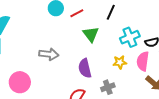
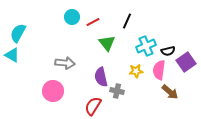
pink circle: (20, 82) -> (53, 91), moved
gray cross: (108, 87) -> (117, 91), moved, turned 32

